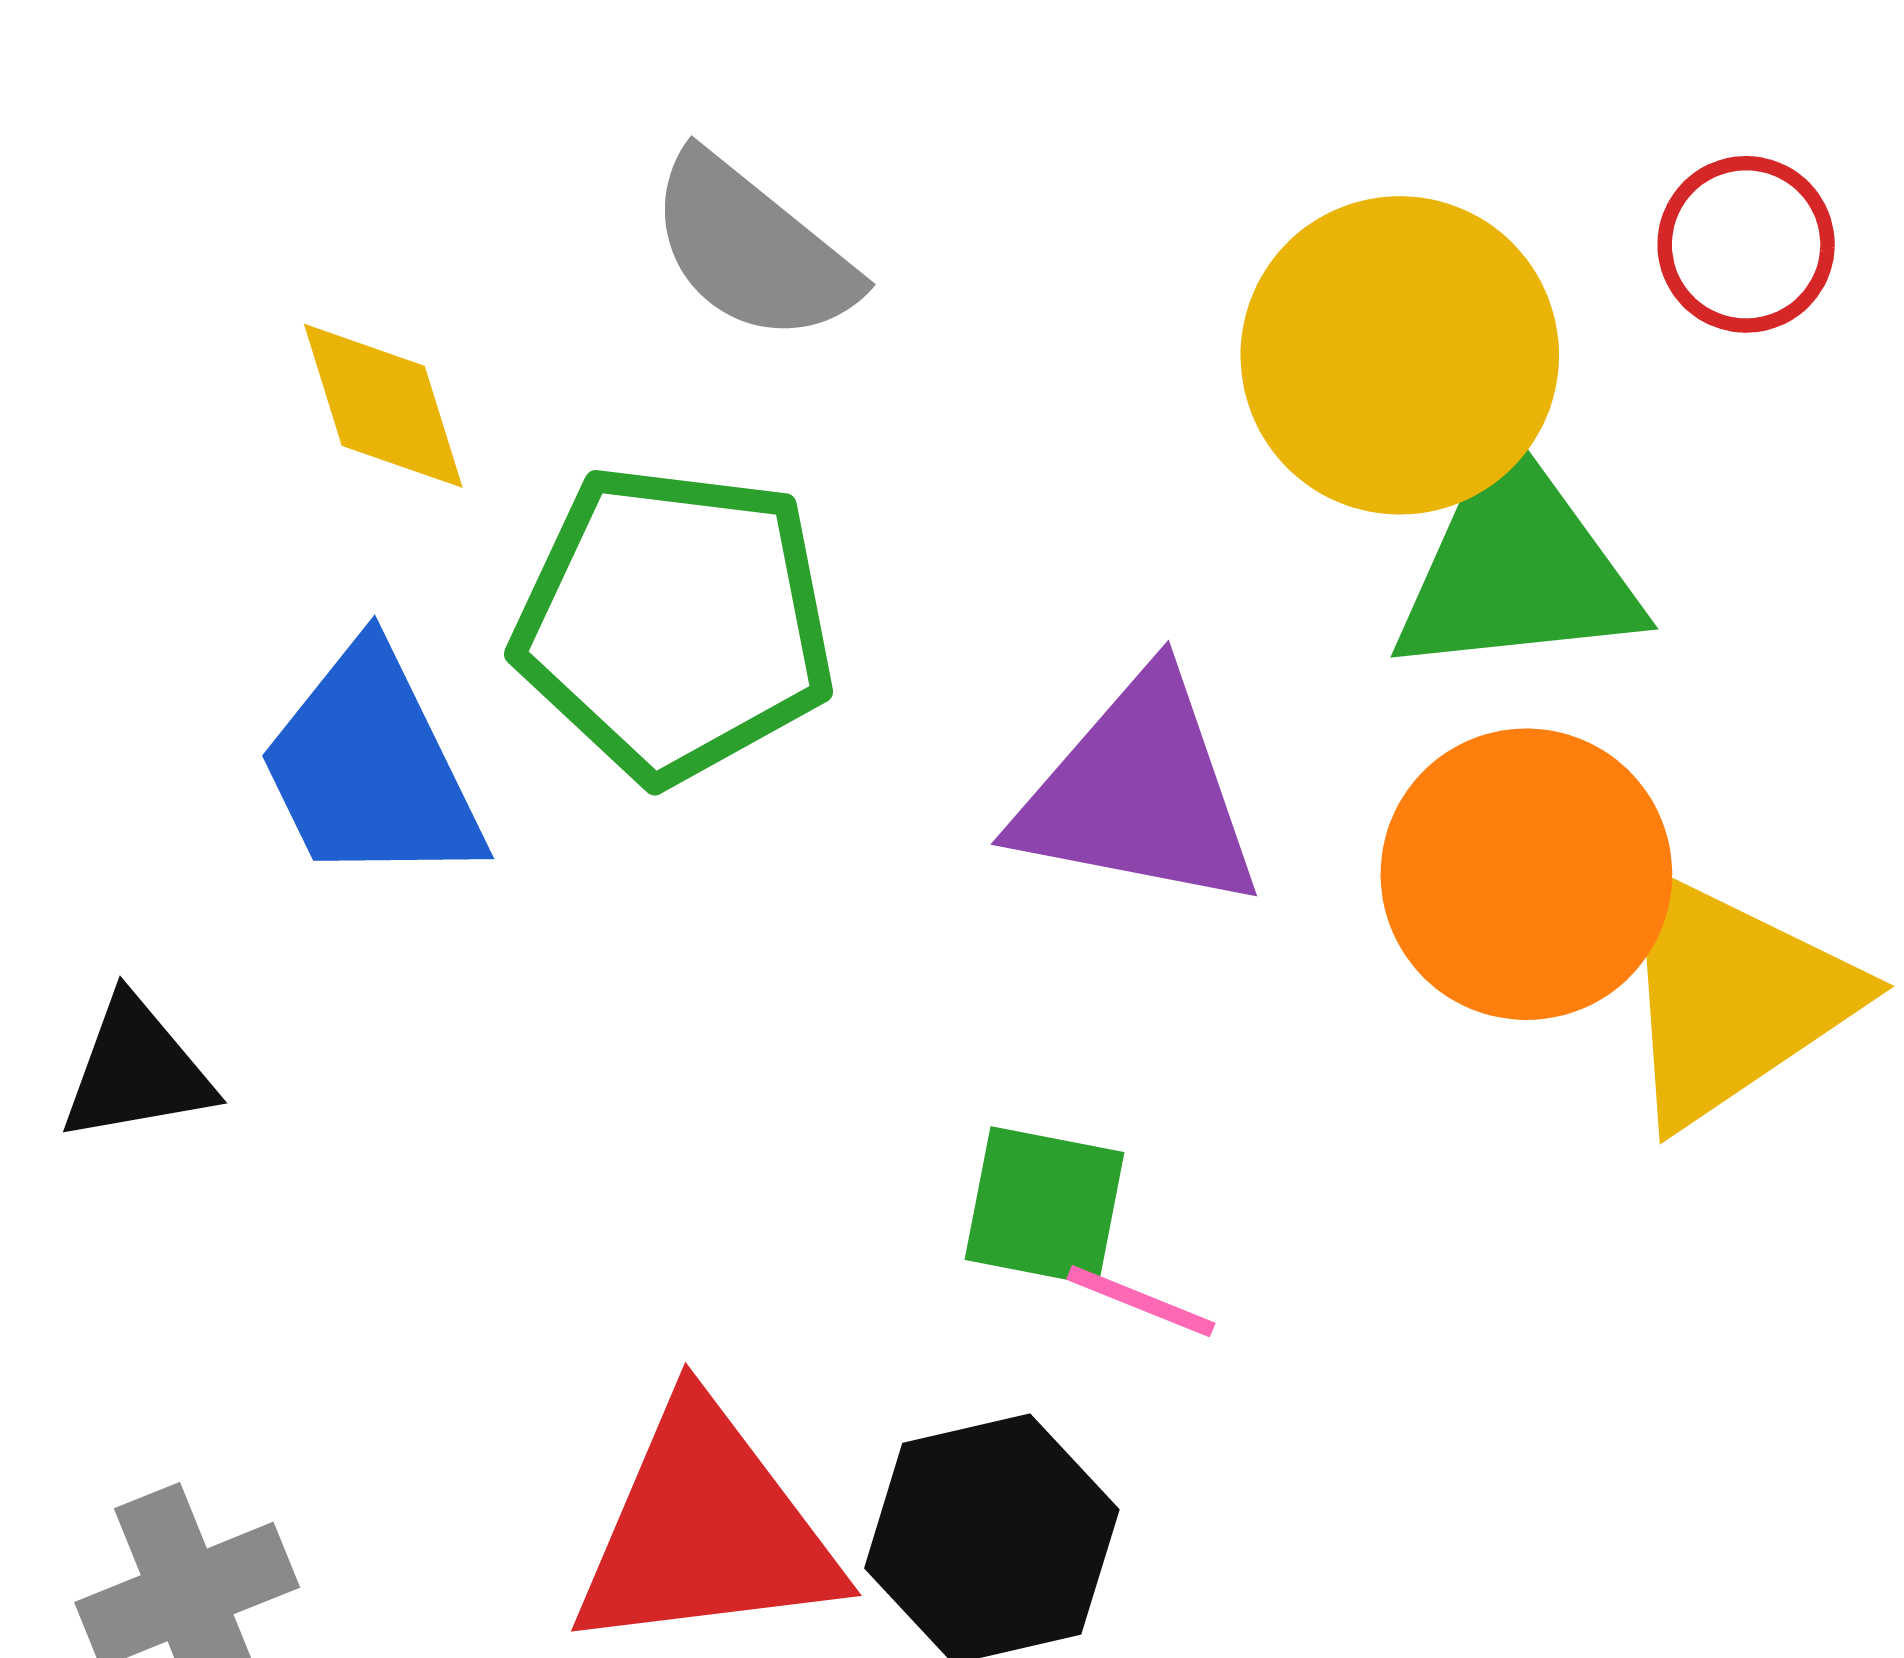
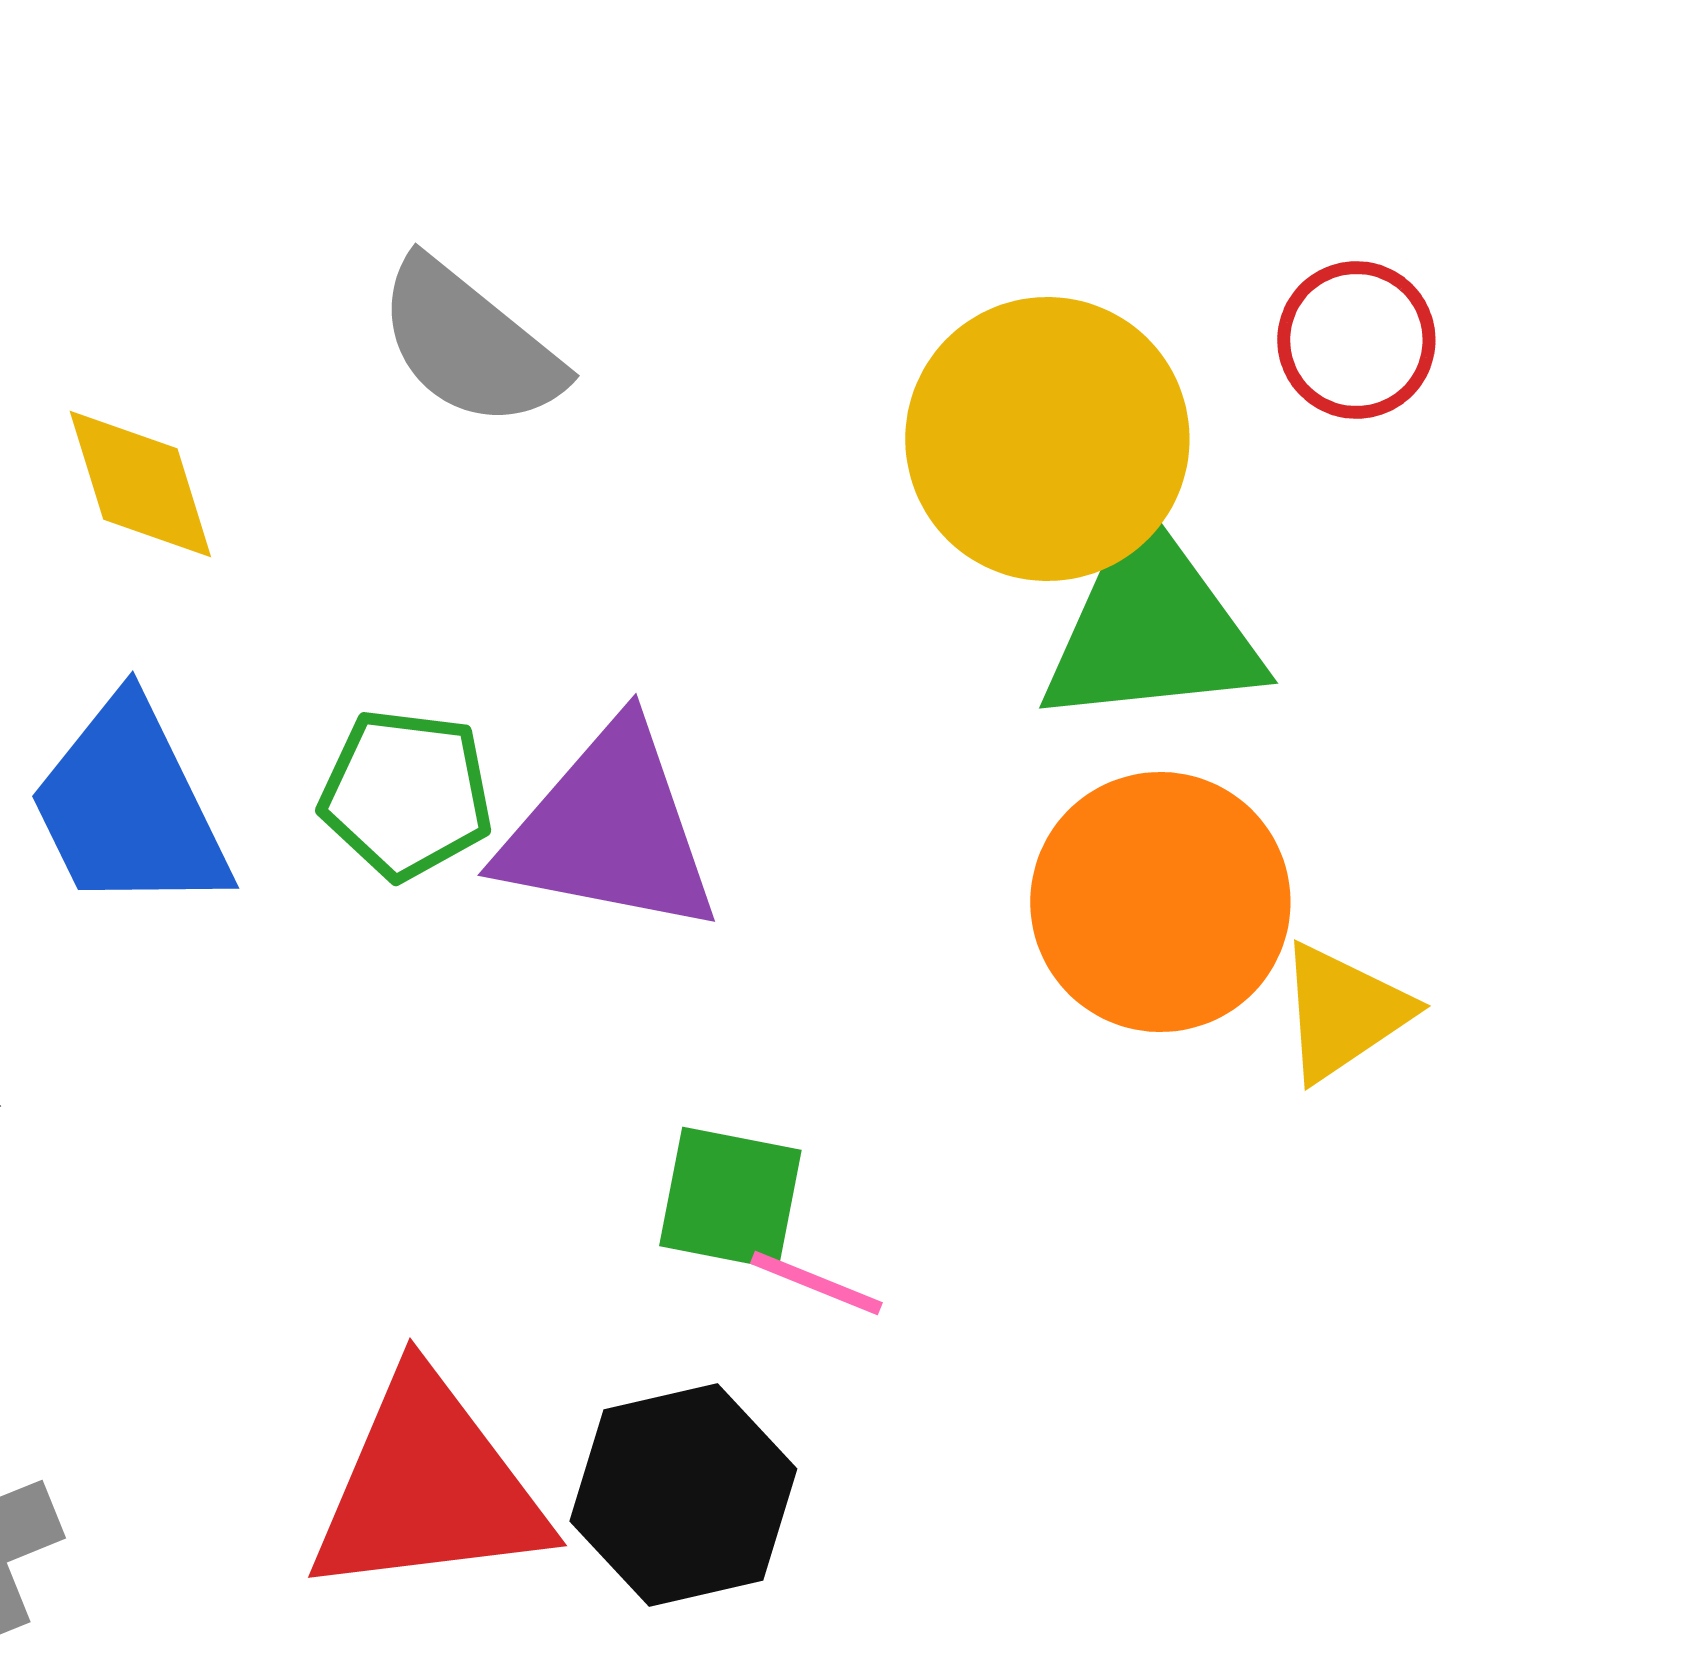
green pentagon: (675, 623) -> (406, 794), moved, size x0.6
purple triangle: (1139, 794) -> (609, 830), moved
yellow triangle: (1731, 997) -> (1343, 1012), size x0.6

